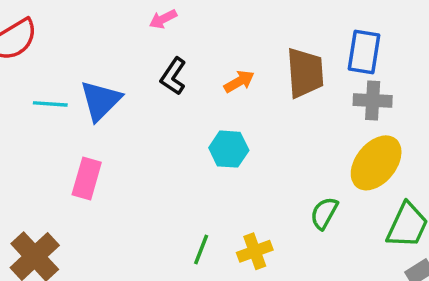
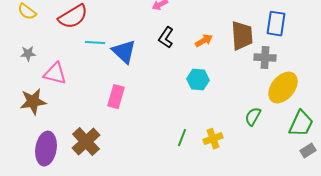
blue triangle: (101, 101) -> (124, 52), turned -32
gray cross: (373, 101) -> (265, 58), moved
cyan line: (50, 104) -> (95, 43), moved

